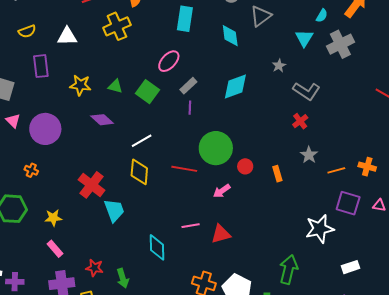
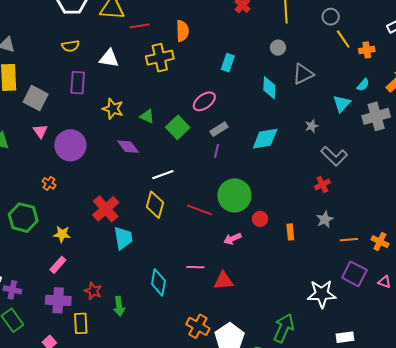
cyan rectangle: (185, 19) -> (228, 63), size x0.7
pink rectangle: (55, 249) -> (58, 265), turned 72

